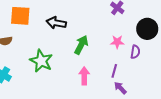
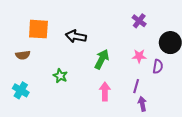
green star: (41, 61) -> (60, 76), size x0.6
purple arrow: (120, 88) -> (142, 104), turned 32

